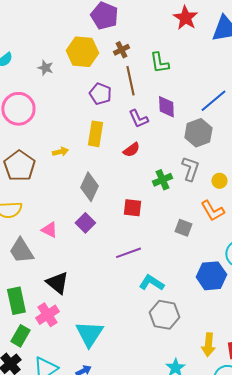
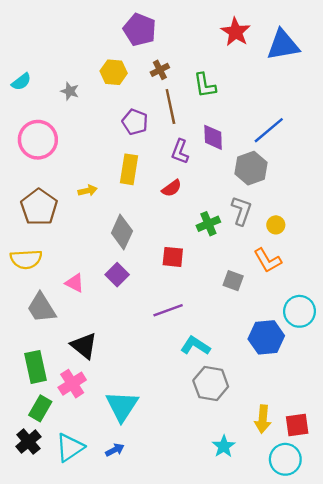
yellow hexagon: (82, 52) -> (114, 72), size x0.7
purple L-shape: (138, 119) -> (180, 152), turned 45

